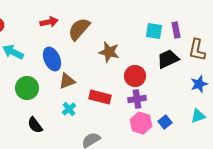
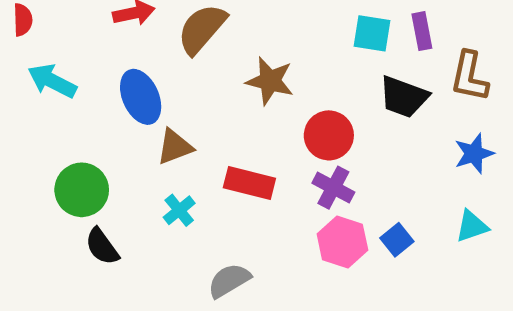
black trapezoid: (168, 59) -> (404, 97), turned -135
green circle: (27, 88) -> (82, 190), moved
purple cross: (137, 99) -> (333, 188), turned 36

